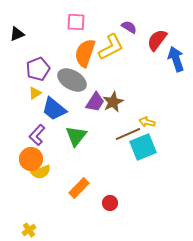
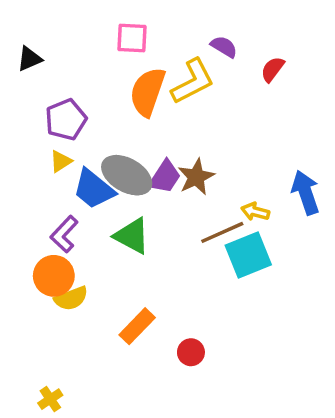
red semicircle: (157, 40) -> (273, 69), size x0.7
blue arrow: (176, 59) -> (306, 193), moved
gray ellipse: (72, 80) -> (127, 175), moved
green triangle: (76, 136) -> (132, 236), turned -40

